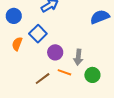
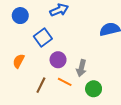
orange semicircle: (17, 44) -> (19, 61), moved
brown line: (43, 79) -> (41, 85), turned -35

